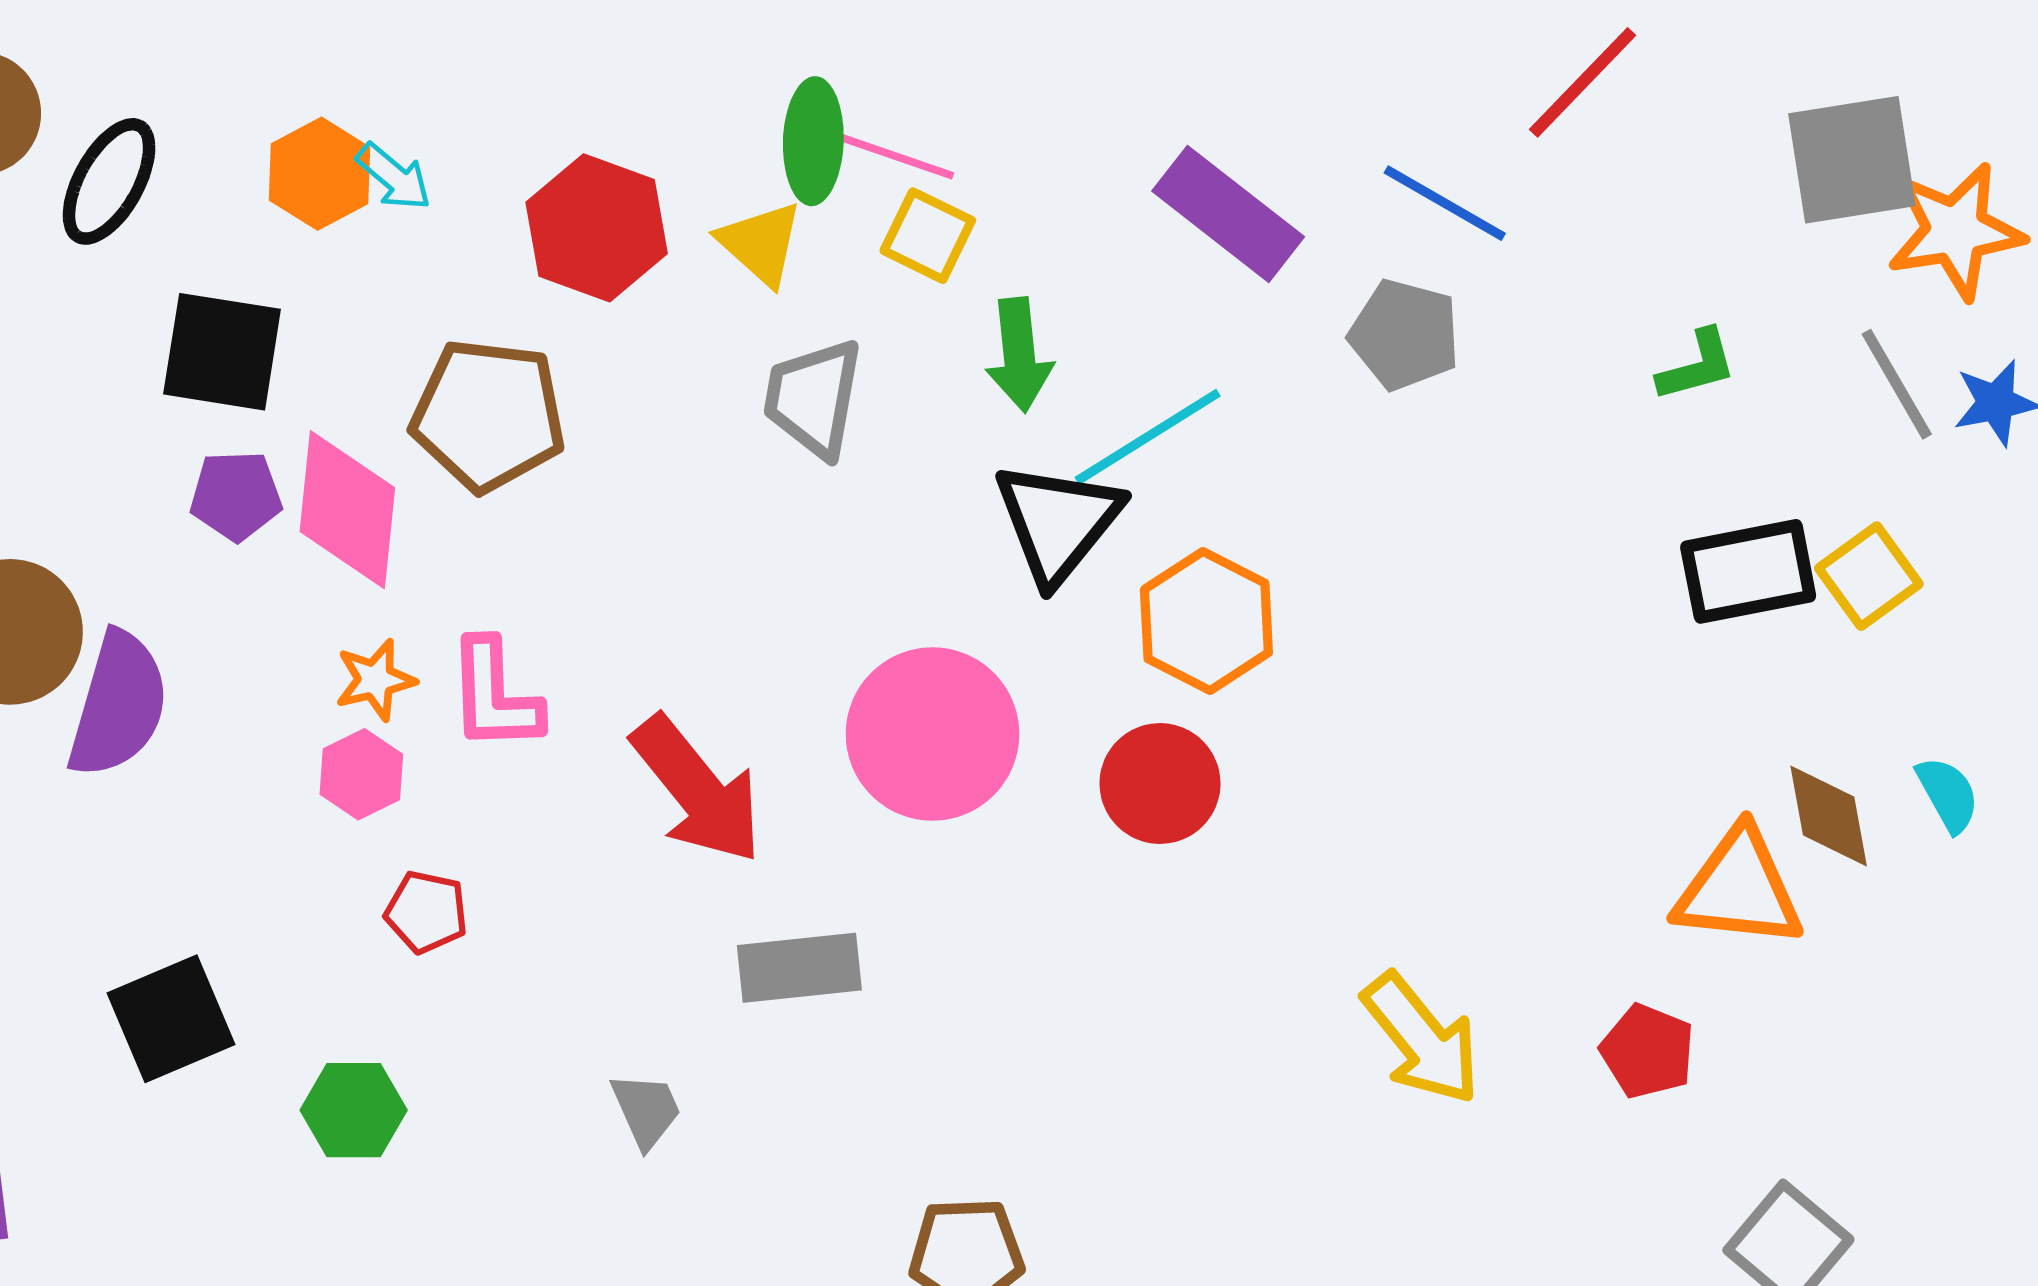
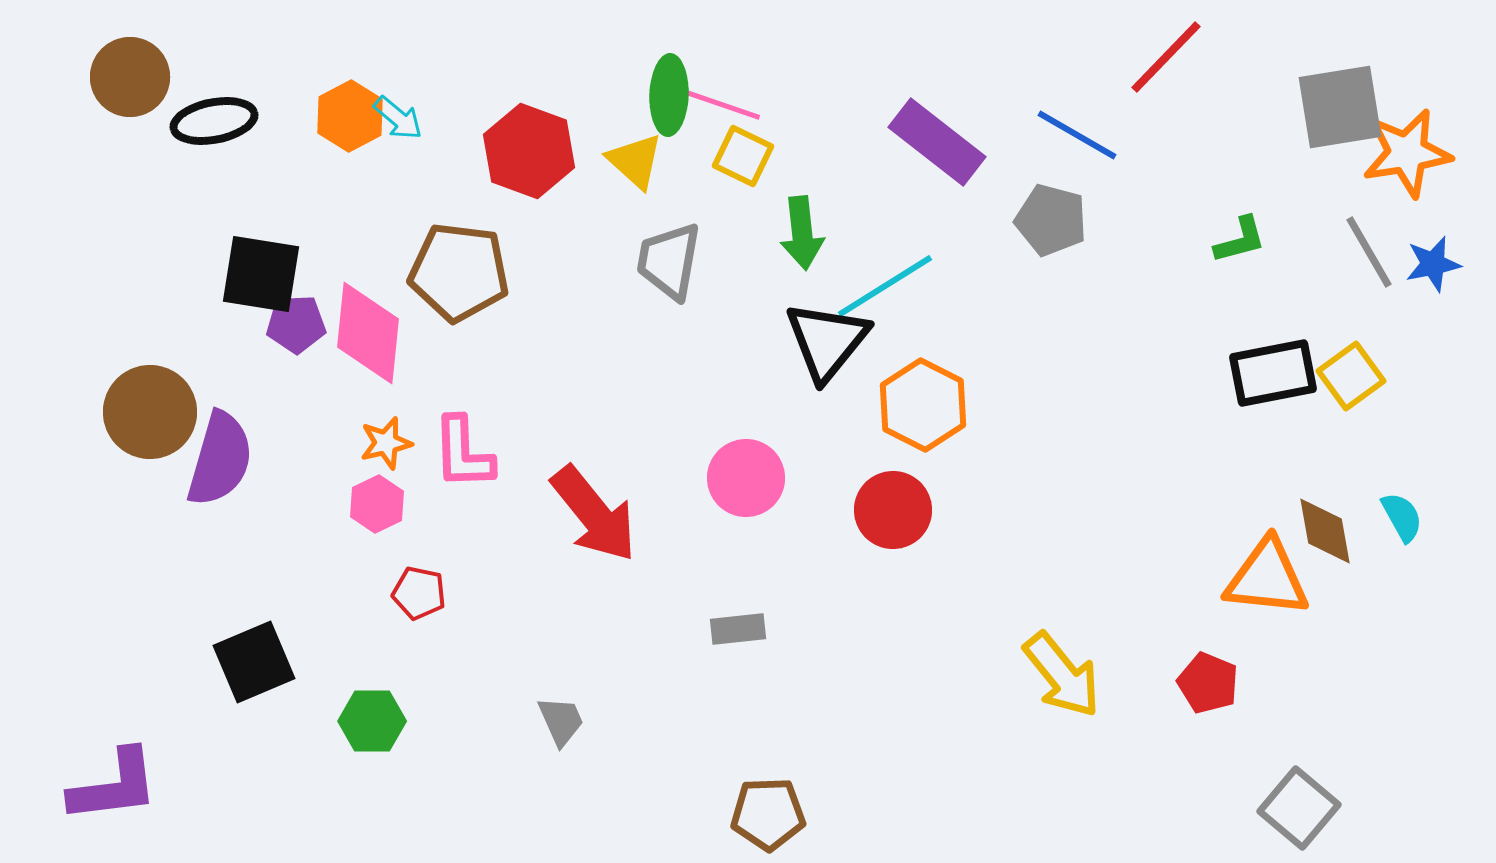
black ellipse: (109, 181) -> (214, 121), turned 50
black square: (222, 352) -> (261, 274), moved
pink circle: (932, 734) -> (746, 478), size x0.7
gray rectangle: (799, 968) -> (738, 629), moved, size x0.7

